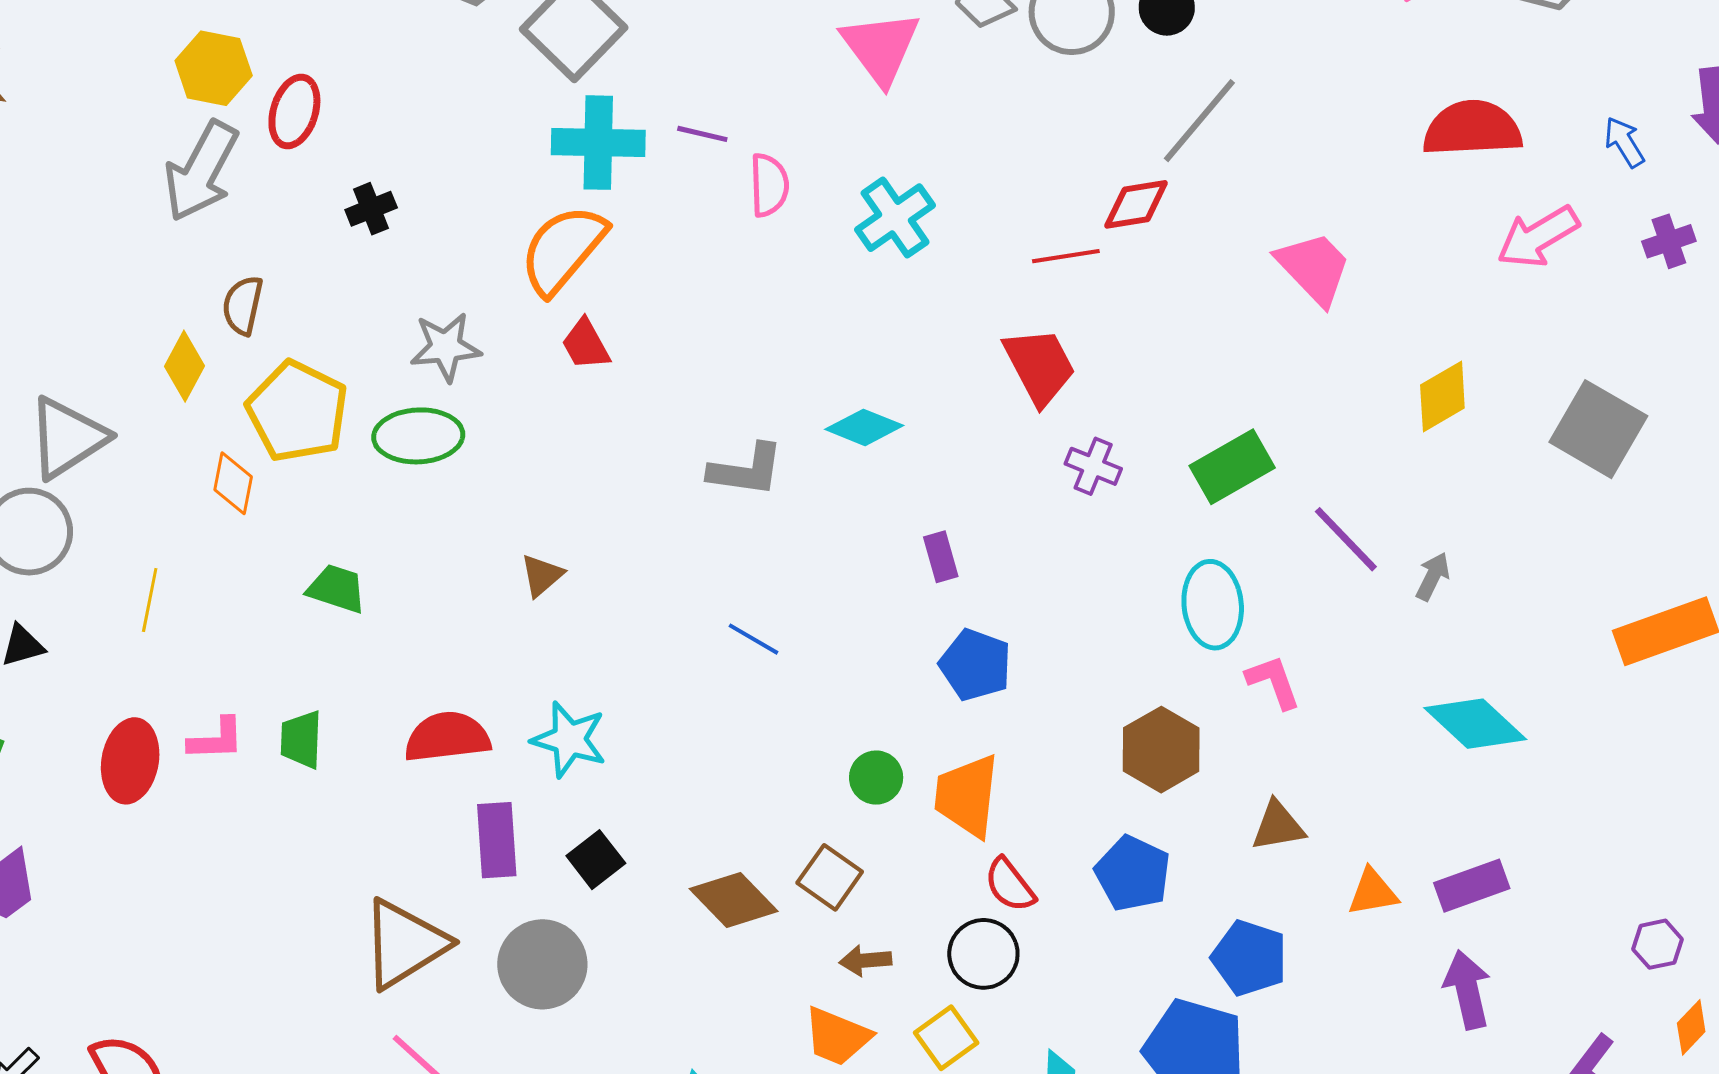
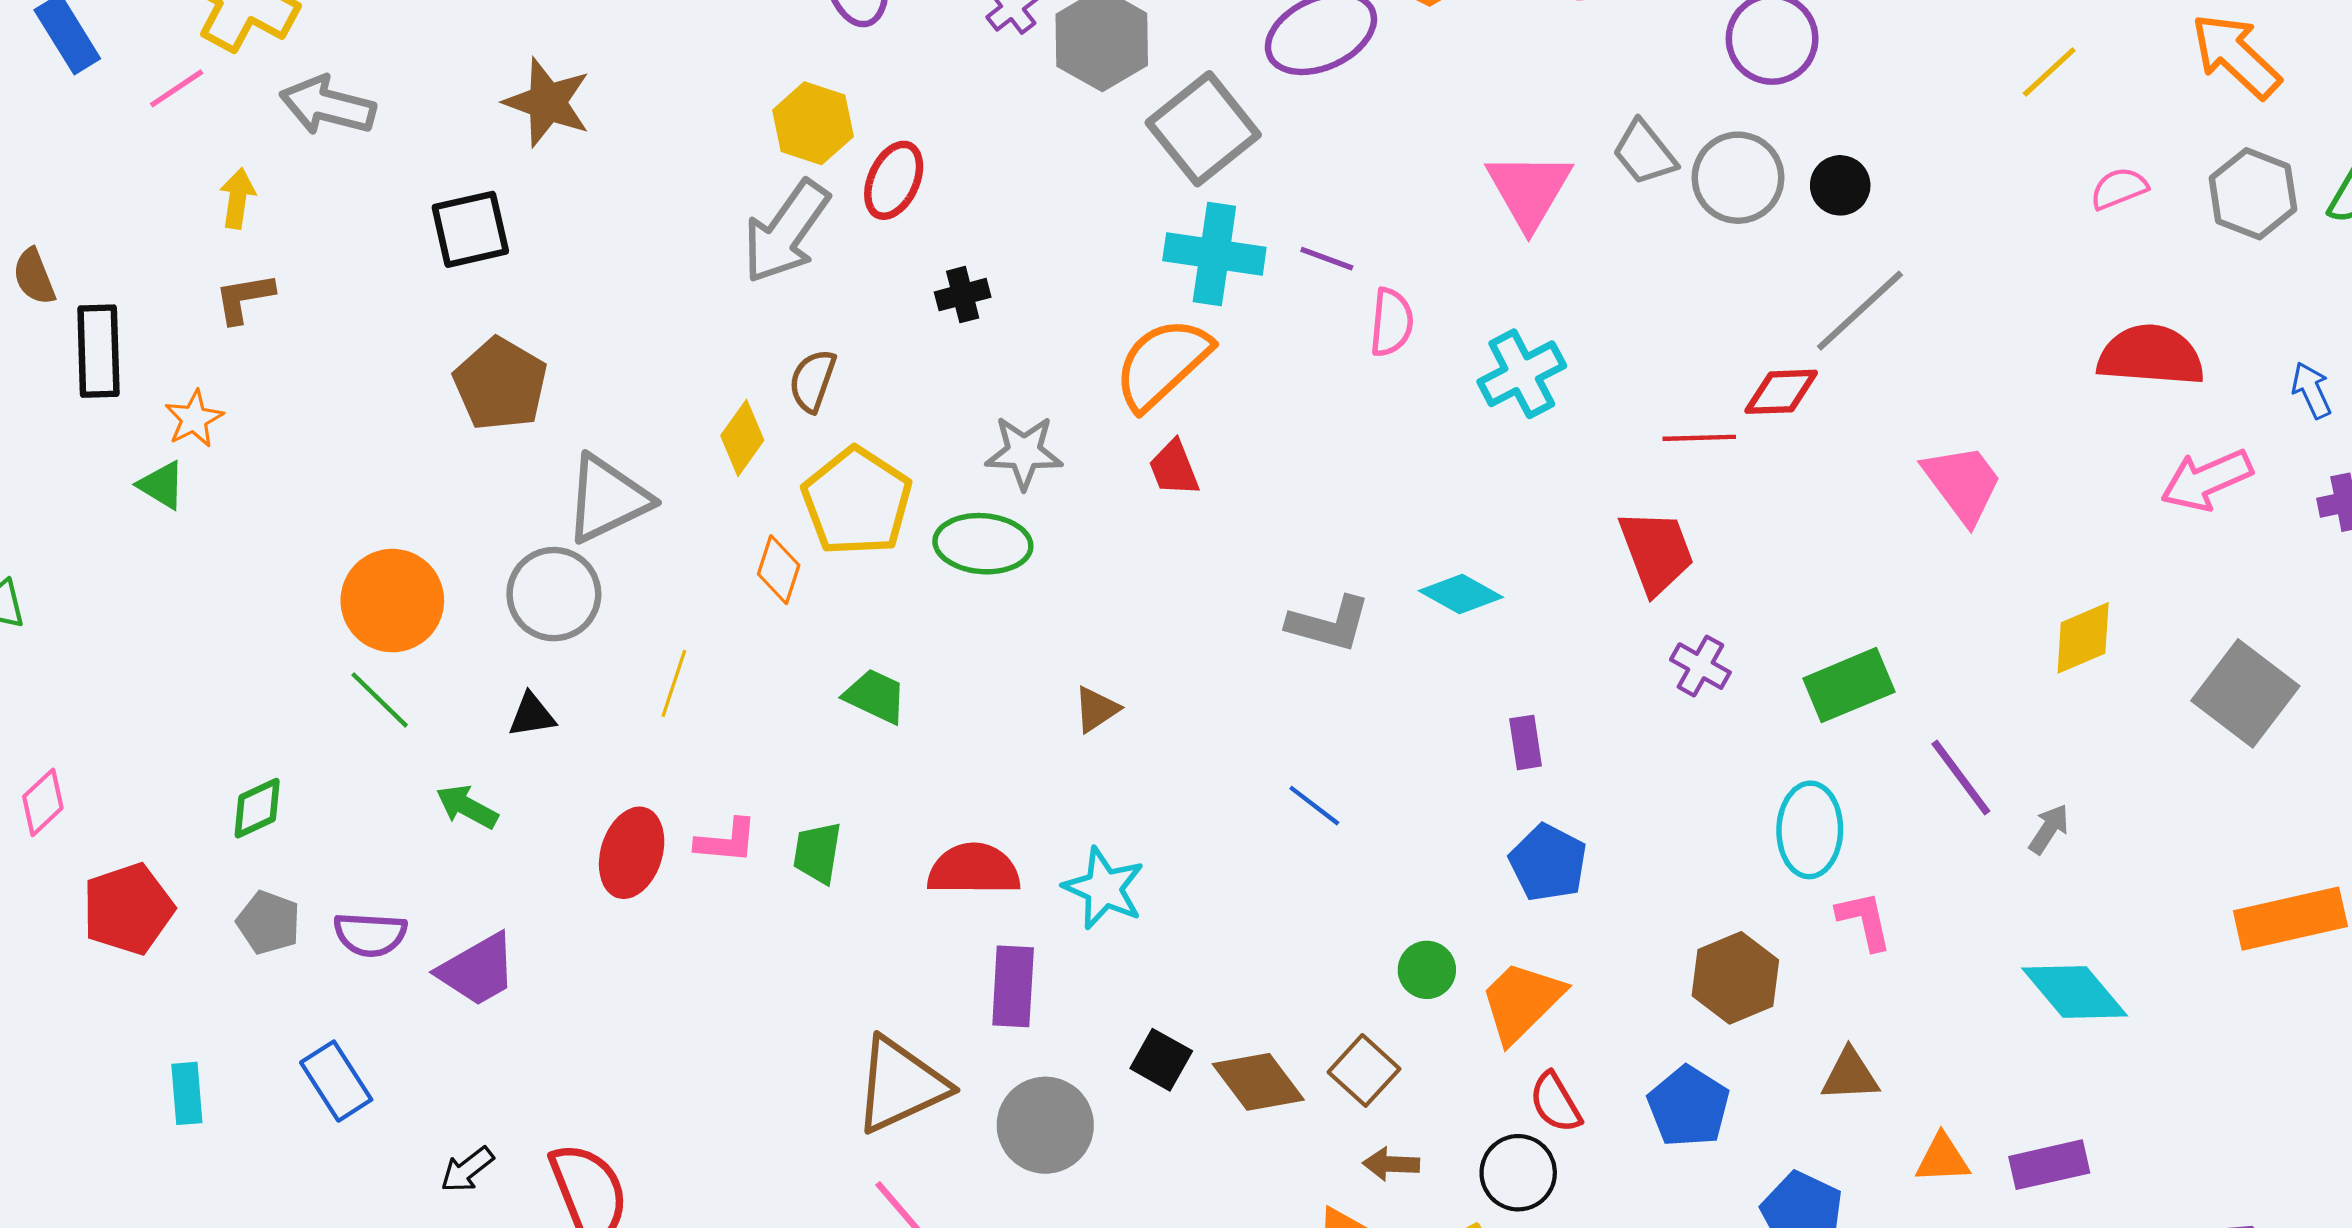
orange trapezoid: (967, 796) -> (1522, 1002), turned 32
black square: (596, 860) -> (1161, 1060), moved, turned -30

